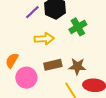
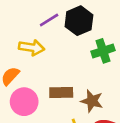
yellow arrow: (44, 39) -> (32, 47), moved

